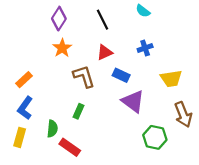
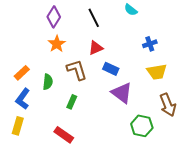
blue cross: (145, 48) -> (150, 44), moved
green semicircle: (52, 129) -> (48, 82), moved

